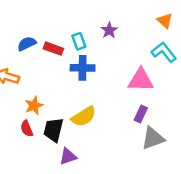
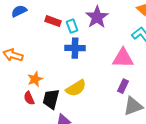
purple star: (109, 30) -> (97, 17), size x1.6
blue semicircle: (27, 44) -> (19, 11), moved
red rectangle: (53, 49) -> (53, 21), moved

